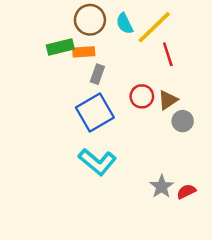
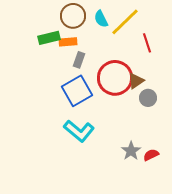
red line: (168, 54) -> (147, 43), moved
red circle: (142, 96) -> (115, 78), size x1.8

